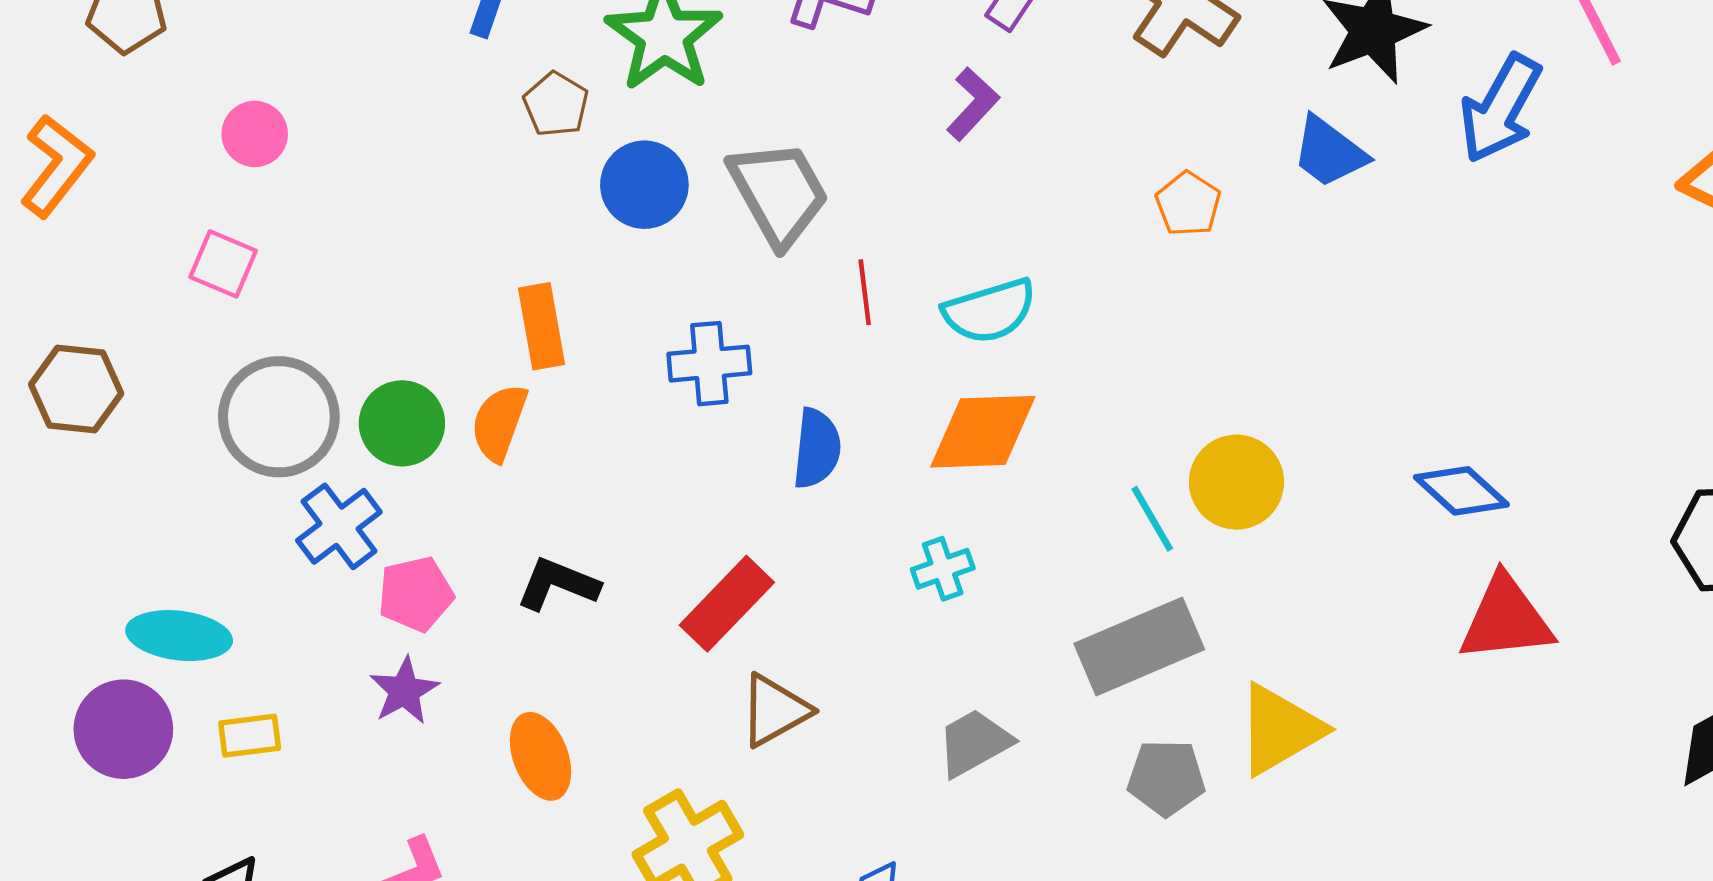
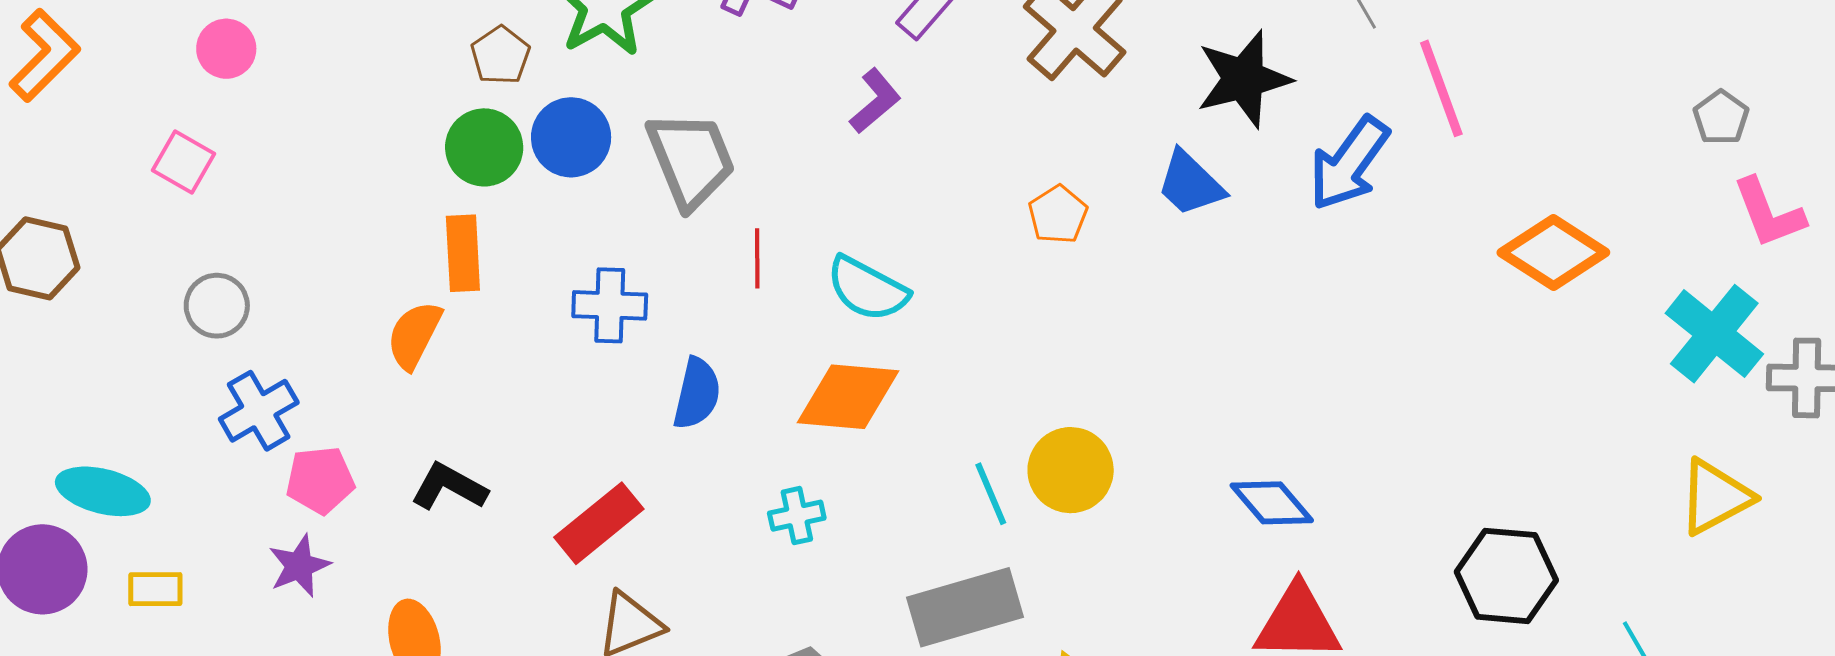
cyan semicircle: (990, 311) -> (867, 289), turned 38
gray circle: (279, 417) -> (217, 306), size x0.6
green circle: (402, 423) -> (484, 147), moved

